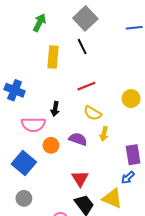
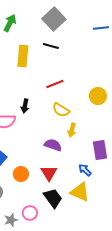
black line: (82, 47) -> (51, 46), turned -49
purple semicircle: (78, 139) -> (53, 145), moved
orange circle: (51, 145) -> (21, 174), moved
blue arrow: (128, 178) -> (85, 170), moved, turned 88

